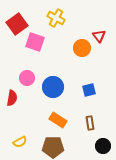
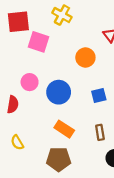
red square: (17, 24) -> (18, 22), turned 30
orange circle: (82, 48) -> (85, 57), moved
yellow semicircle: (20, 142) -> (17, 142), moved, turned 88

